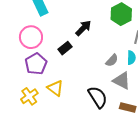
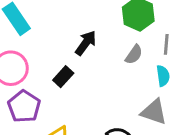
gray semicircle: (112, 60) -> (134, 55), moved

